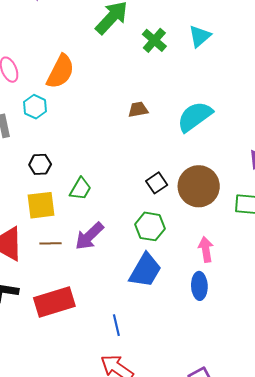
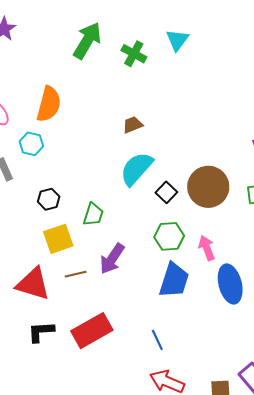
cyan semicircle: (195, 117) -> (136, 169), moved
pink arrow: (206, 249) -> (207, 248), moved
blue ellipse: (199, 286) -> (230, 284), size x1.4

